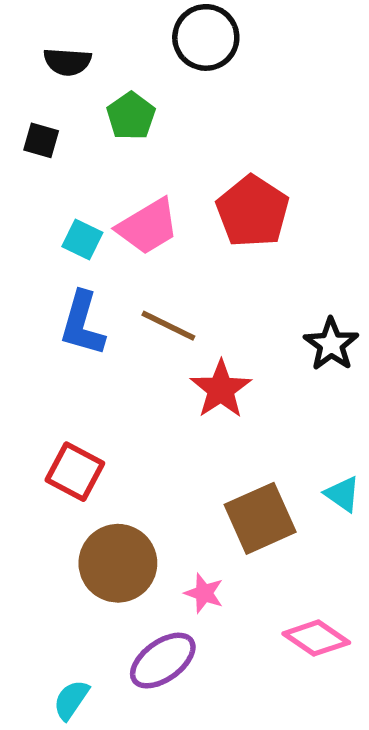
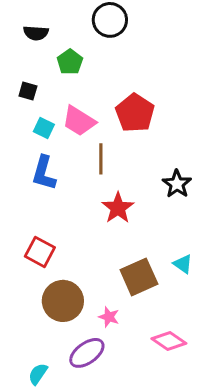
black square: (41, 140) -> (28, 91), moved
pink trapezoid: (148, 226) -> (79, 121), turned 63
brown line: (168, 326) -> (101, 159), moved, turned 64

